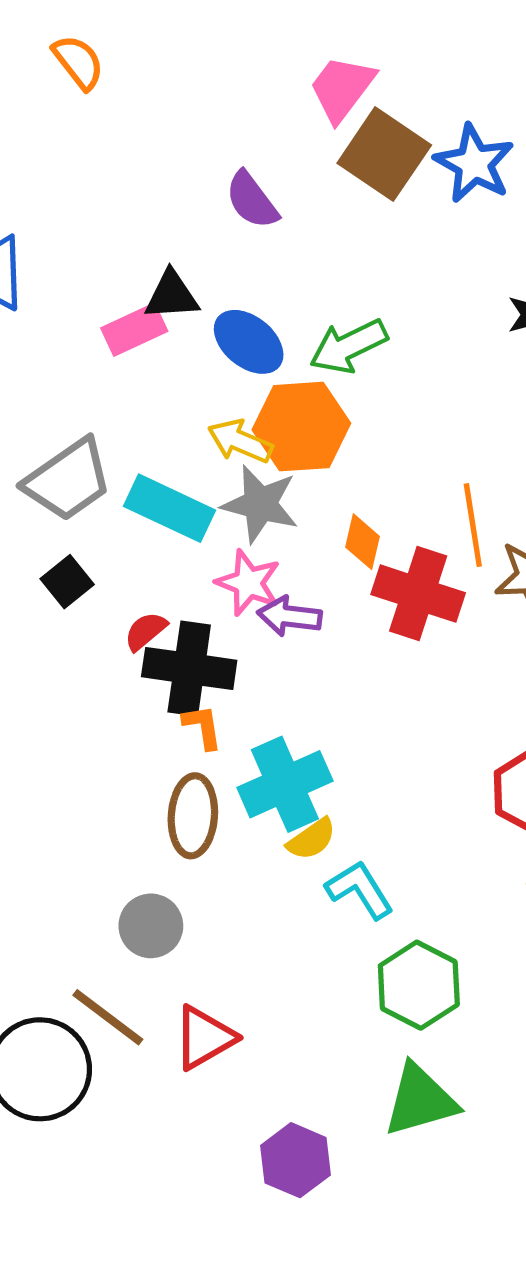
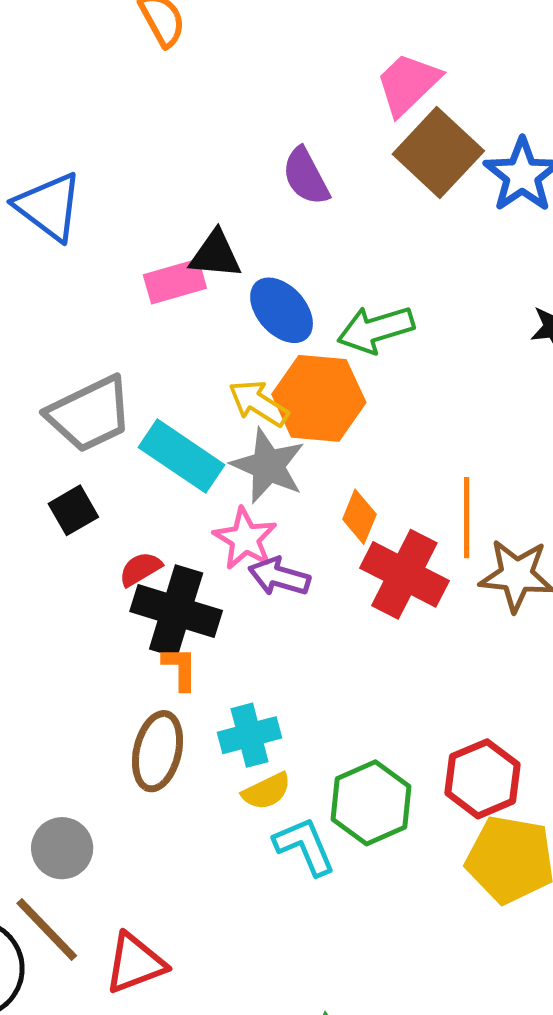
cyan cross: (285, 784) -> (249, 735), size x0.7
gray circle: (151, 926) -> (62, 848), moved
green hexagon: (419, 985) -> (371, 803), moved

